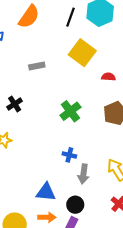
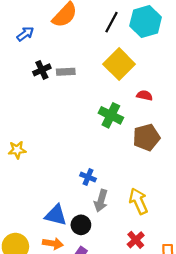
black cross: (15, 104) -> (42, 70), moved
green cross: (70, 111) -> (111, 115), moved, turned -35
black circle: (75, 205) -> (81, 225), moved

